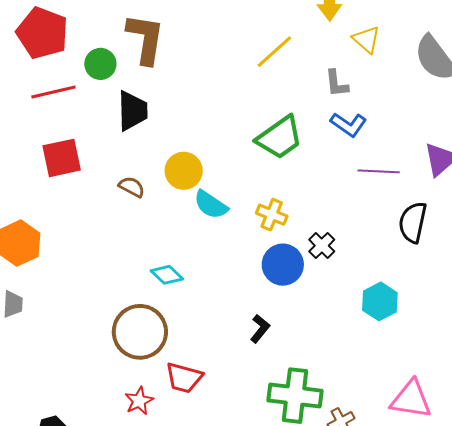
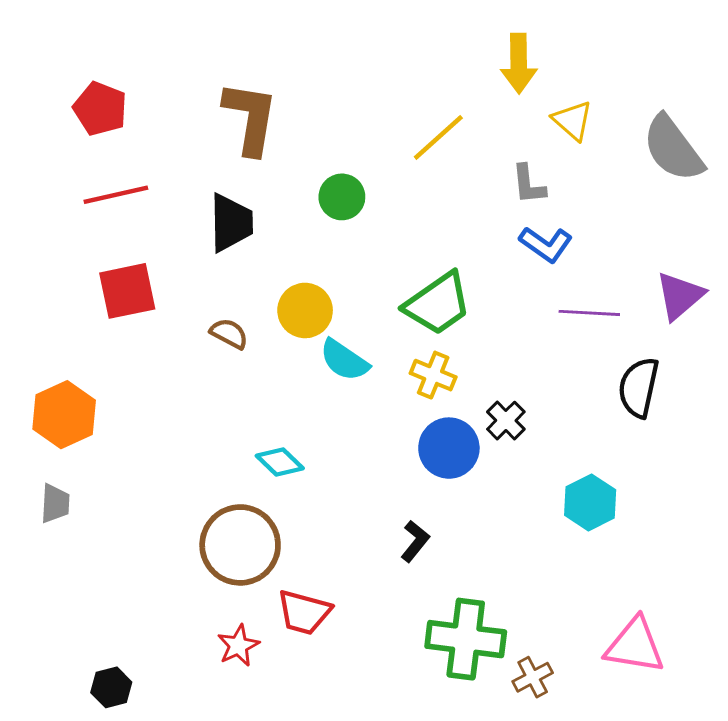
red pentagon: (42, 33) -> (100, 109), size x0.7
green circle: (100, 64) -> (342, 197), moved
green trapezoid: (280, 138) -> (438, 304), moved

